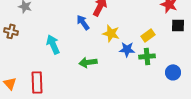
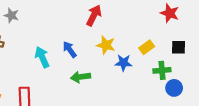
blue arrow: (83, 22) -> (70, 49), moved
black square: (178, 25) -> (178, 47), moved
green cross: (147, 56) -> (162, 70), moved

